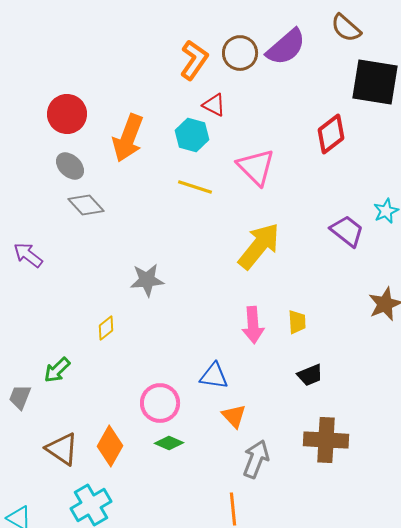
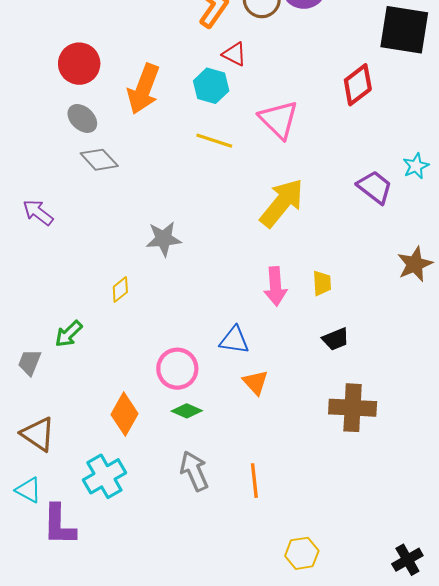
brown triangle: (62, 449) -> (38, 434), moved
gray arrow: (256, 459) -> (194, 471), moved, turned -45

